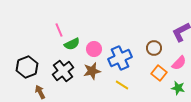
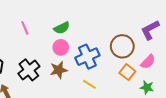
green semicircle: (72, 44) -> (62, 28), moved
brown circle: (154, 48) -> (122, 46), size x1.5

